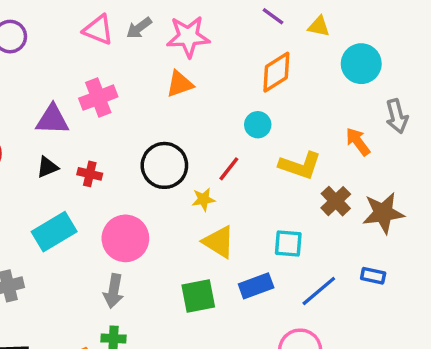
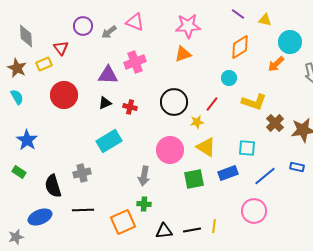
gray arrow: (139, 28) -> (109, 32), moved
orange arrow: (358, 142) -> (276, 64), moved, turned -96
pink circle: (125, 238) -> (170, 150), moved

